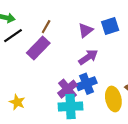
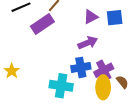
purple cross: (67, 89) -> (104, 70), moved

